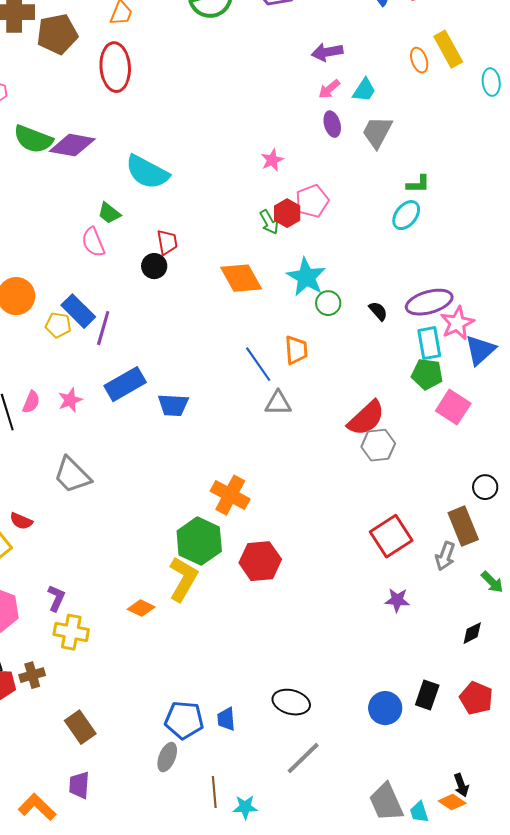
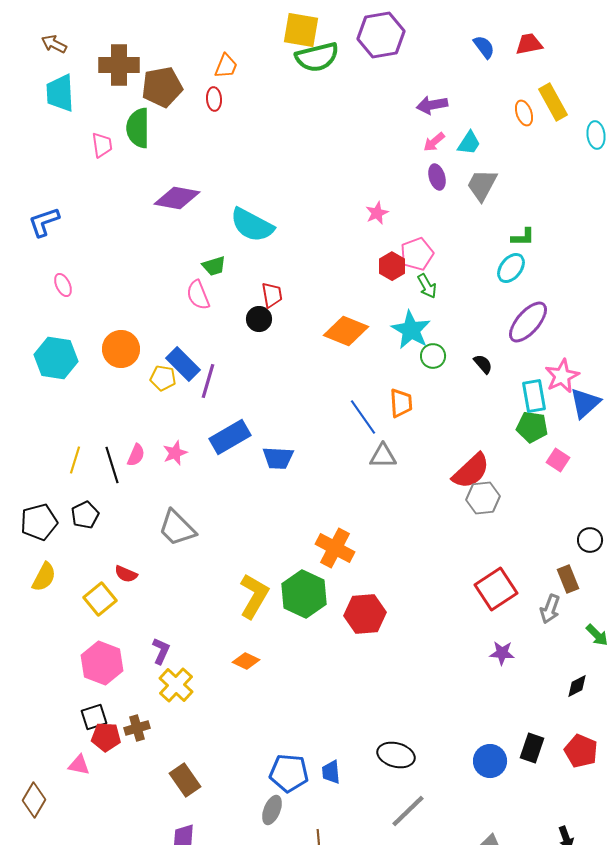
red ellipse: (115, 67) -> (214, 99), moved, size x0.5
green semicircle: (33, 139) -> (138, 128), moved, turned 69
green trapezoid: (109, 213) -> (214, 266), turned -55
green arrow: (269, 222) -> (427, 286), moved
orange diamond: (241, 278) -> (346, 331), turned -39
purple ellipse: (429, 302) -> (528, 322), moved, turned -33
pink square: (453, 407) -> (558, 460), size x0.7
brown rectangle: (463, 526) -> (568, 579), size x0.7
yellow L-shape: (183, 579) -> (254, 596), moved
yellow cross: (71, 632) -> (176, 685), turned 32

